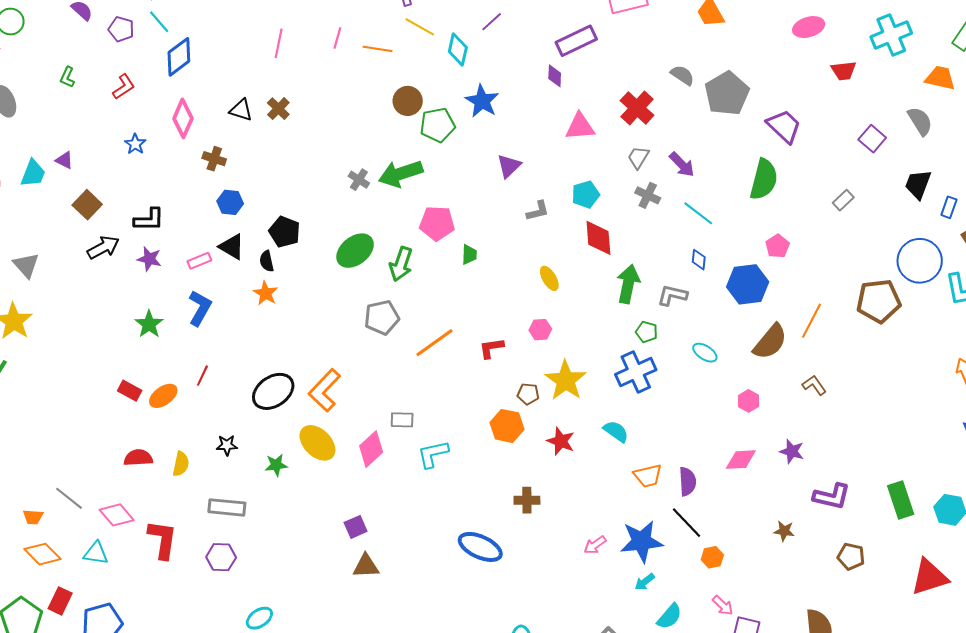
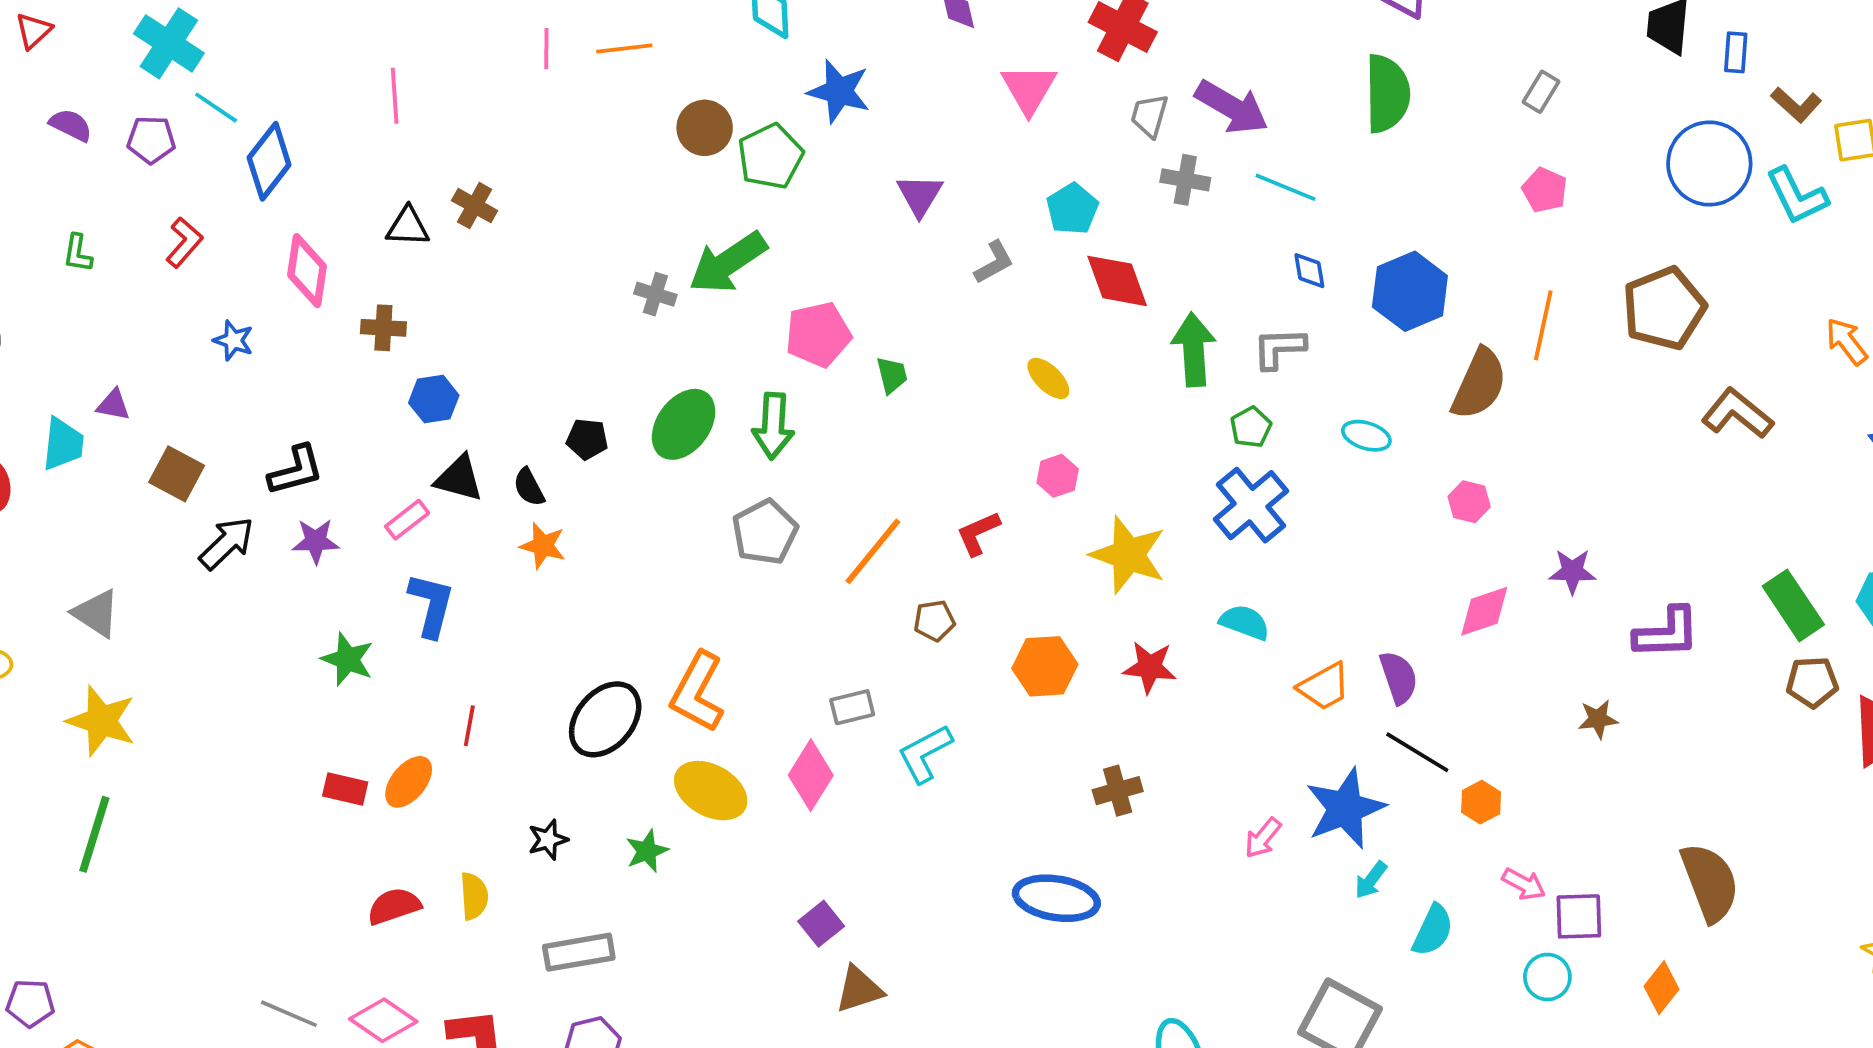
pink line: (279, 43) -> (395, 96), moved
pink triangle: (580, 127) -> (1029, 89), turned -40
purple arrow: (682, 165) -> (1232, 107), size x1.4
black pentagon: (285, 232) -> (587, 439), moved, size x0.7
pink pentagon: (777, 246) -> (1545, 190), moved
brown pentagon: (879, 301) -> (1664, 308), moved
green pentagon: (647, 332) -> (1251, 427), turned -30
brown L-shape: (814, 385) -> (1737, 414), moved, size x1.5
brown pentagon: (528, 394) -> (934, 621), moved
brown pentagon: (851, 557) -> (1812, 682), moved

